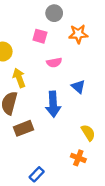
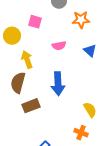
pink square: (40, 36) -> (35, 22), moved
blue triangle: (78, 87) -> (90, 51), moved

